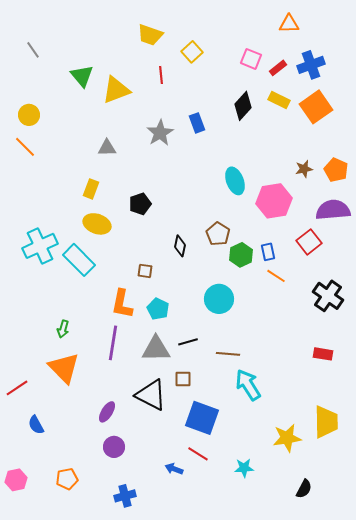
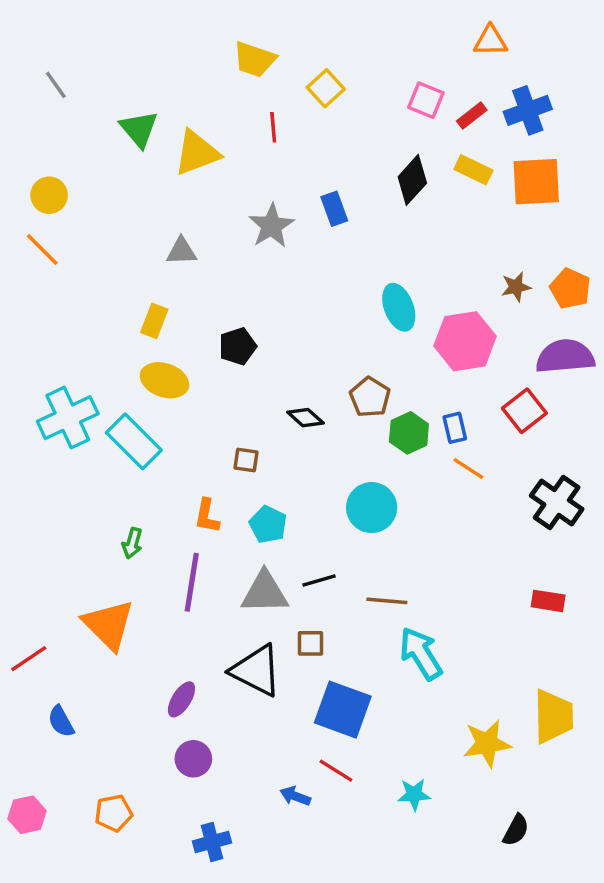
orange square: (316, 107) -> (536, 182), turned 32
black diamond: (180, 246) -> (305, 418), turned -60
orange L-shape: (122, 304) -> (207, 516), size x0.7
green arrow: (63, 329) -> (132, 543), moved

